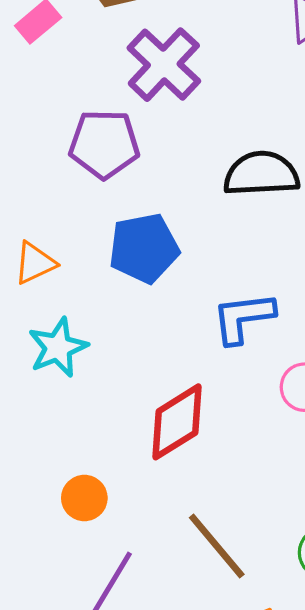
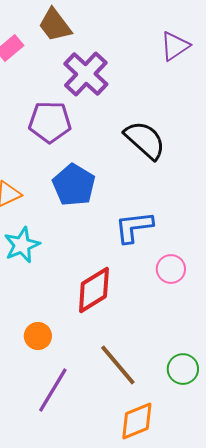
black semicircle: (261, 174) -> (145, 140), turned 45
blue pentagon: (144, 248) -> (74, 185), turned -30

